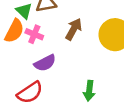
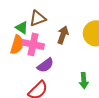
pink cross: (34, 34) -> (33, 44), size x1.5

